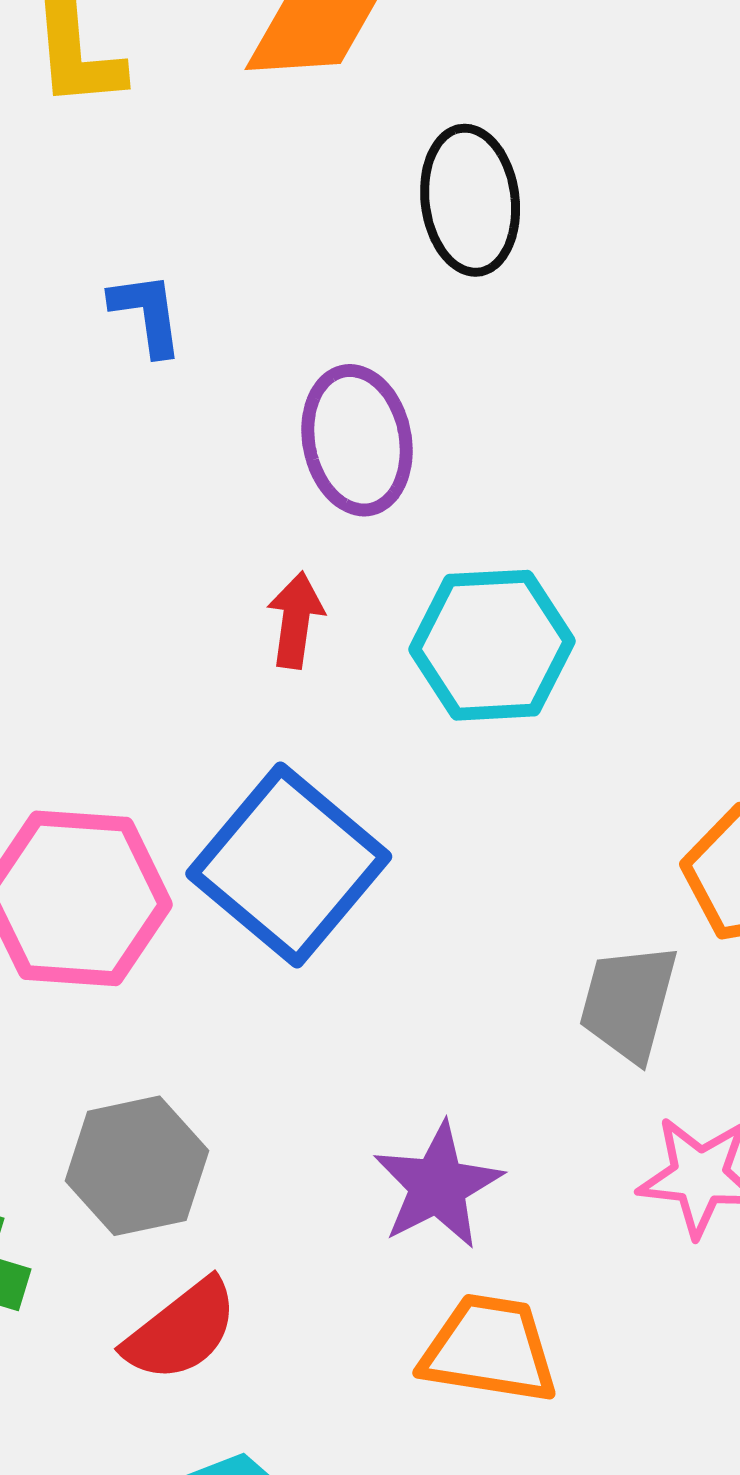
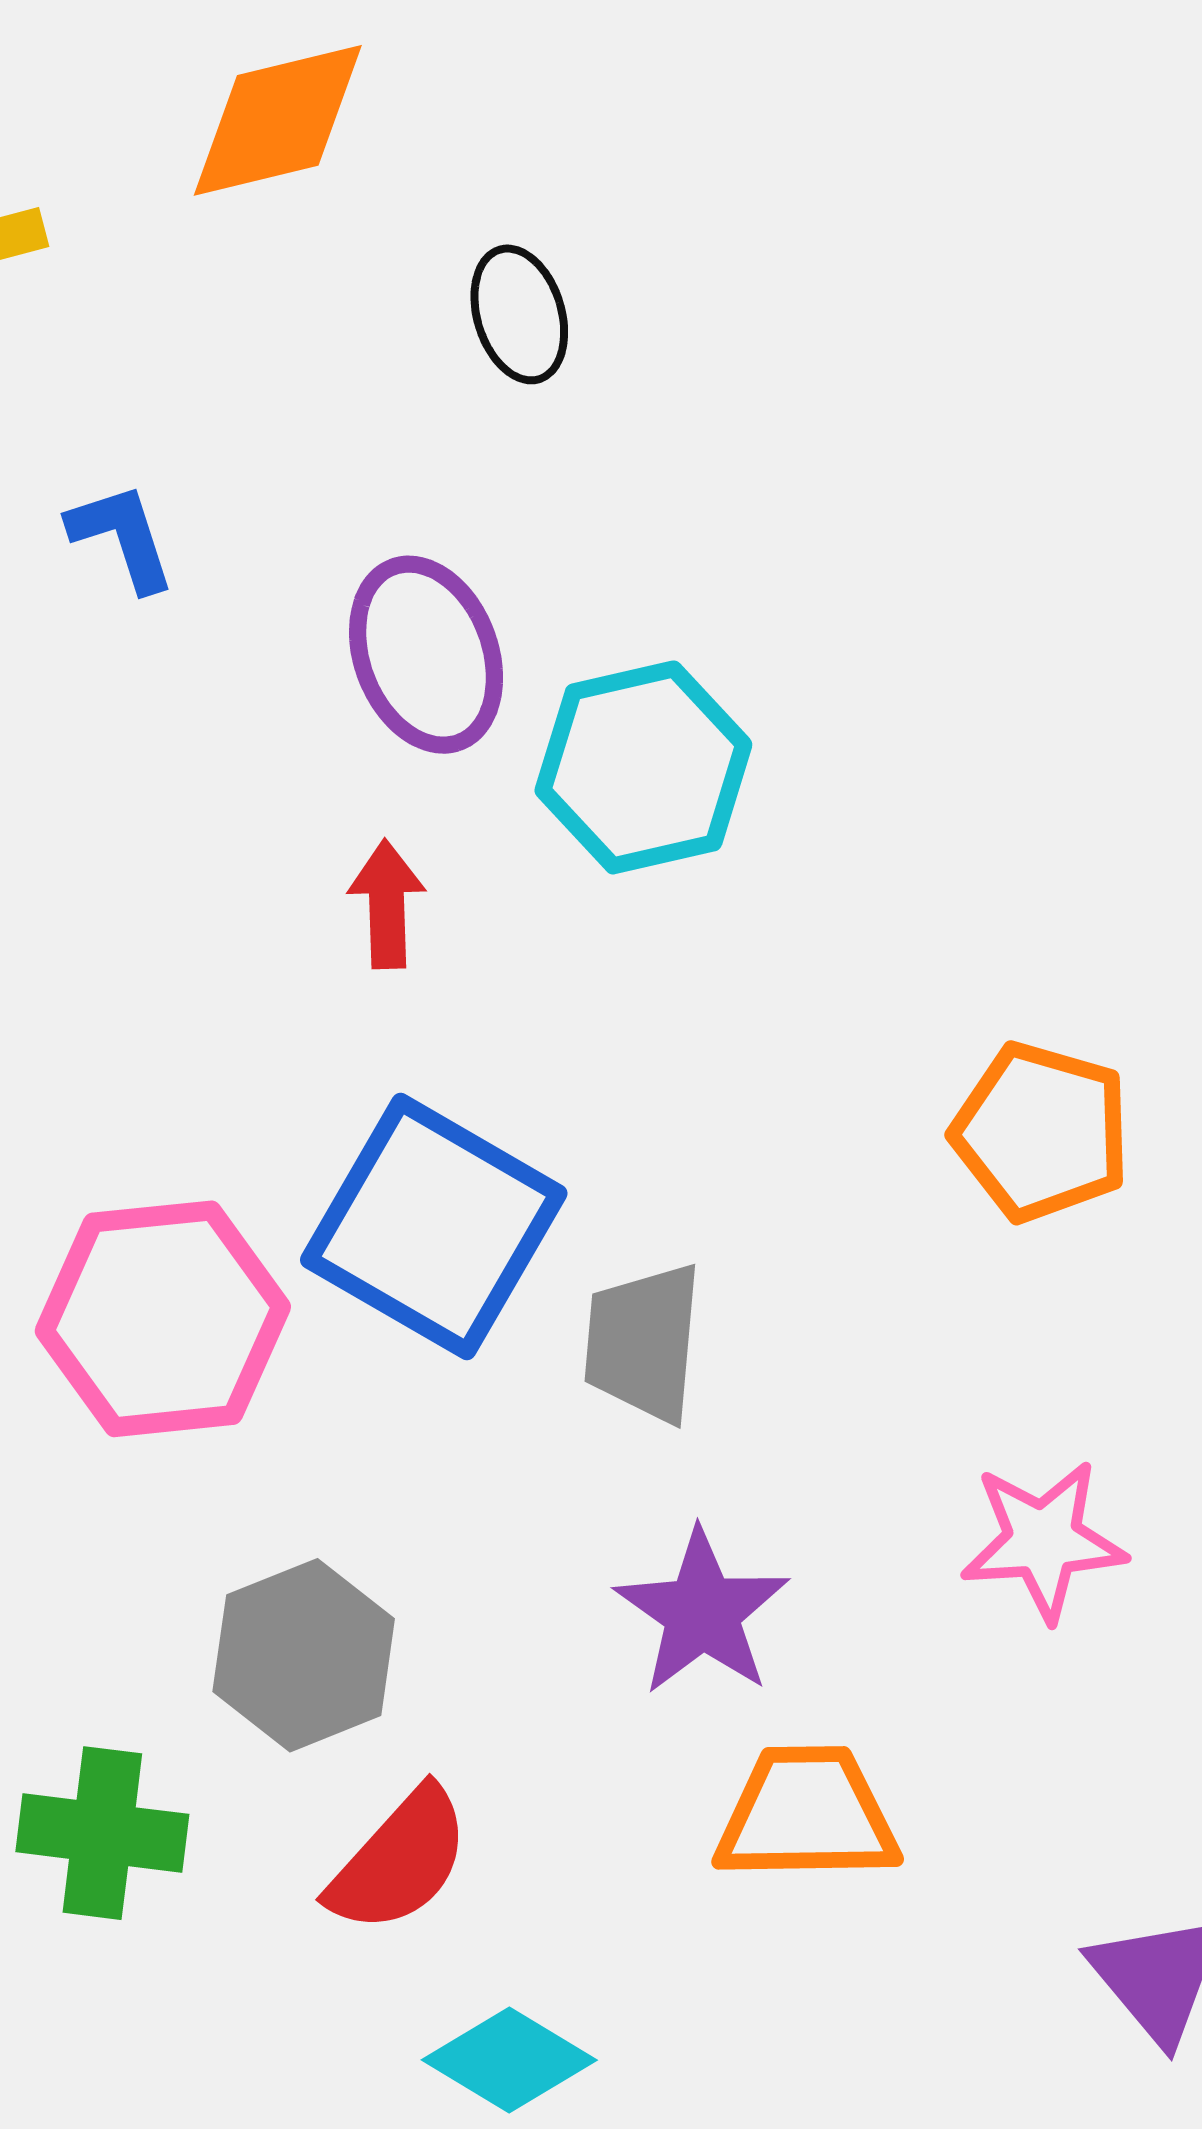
black ellipse: (470, 200) -> (519, 314), size x0.7
cyan hexagon: (492, 645) -> (643, 767), moved
gray trapezoid: (629, 1003) -> (643, 1342), moved

